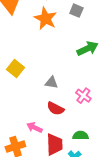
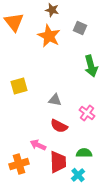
green arrow: (87, 49) -> (91, 66), turned 100
yellow square: (15, 69) -> (19, 86), turned 36

